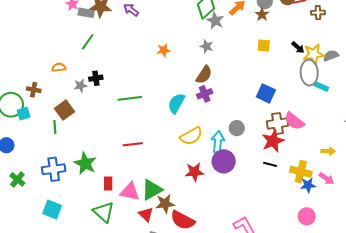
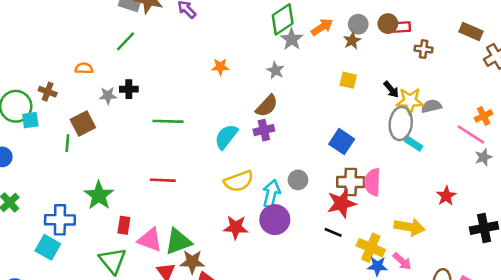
pink semicircle: (294, 121) -> (372, 182), turned 45
yellow arrow: (328, 151) -> (409, 227), size x1.6
blue cross: (54, 169) -> (60, 220), moved

